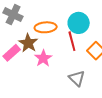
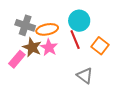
gray cross: (13, 15) -> (25, 25), moved
pink star: (43, 58) -> (49, 47), moved

